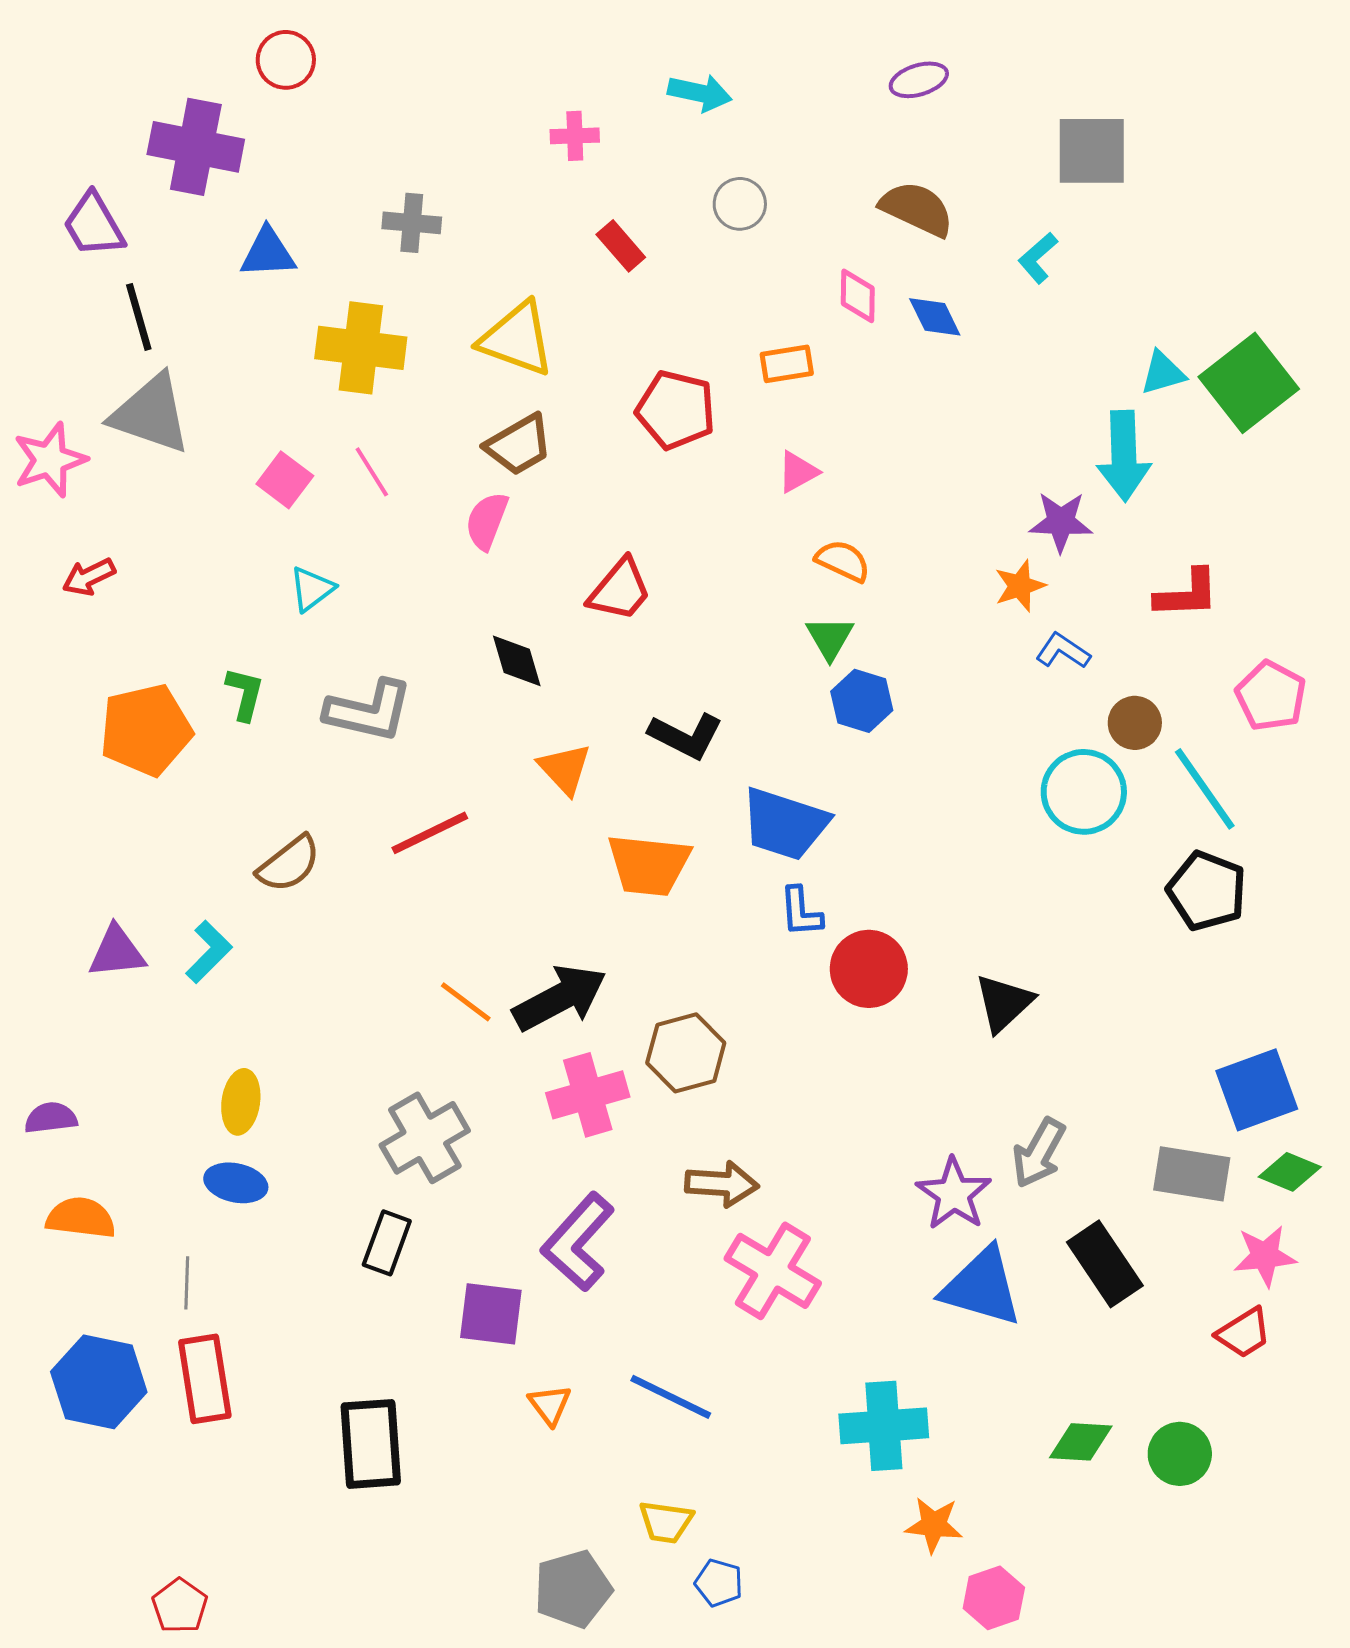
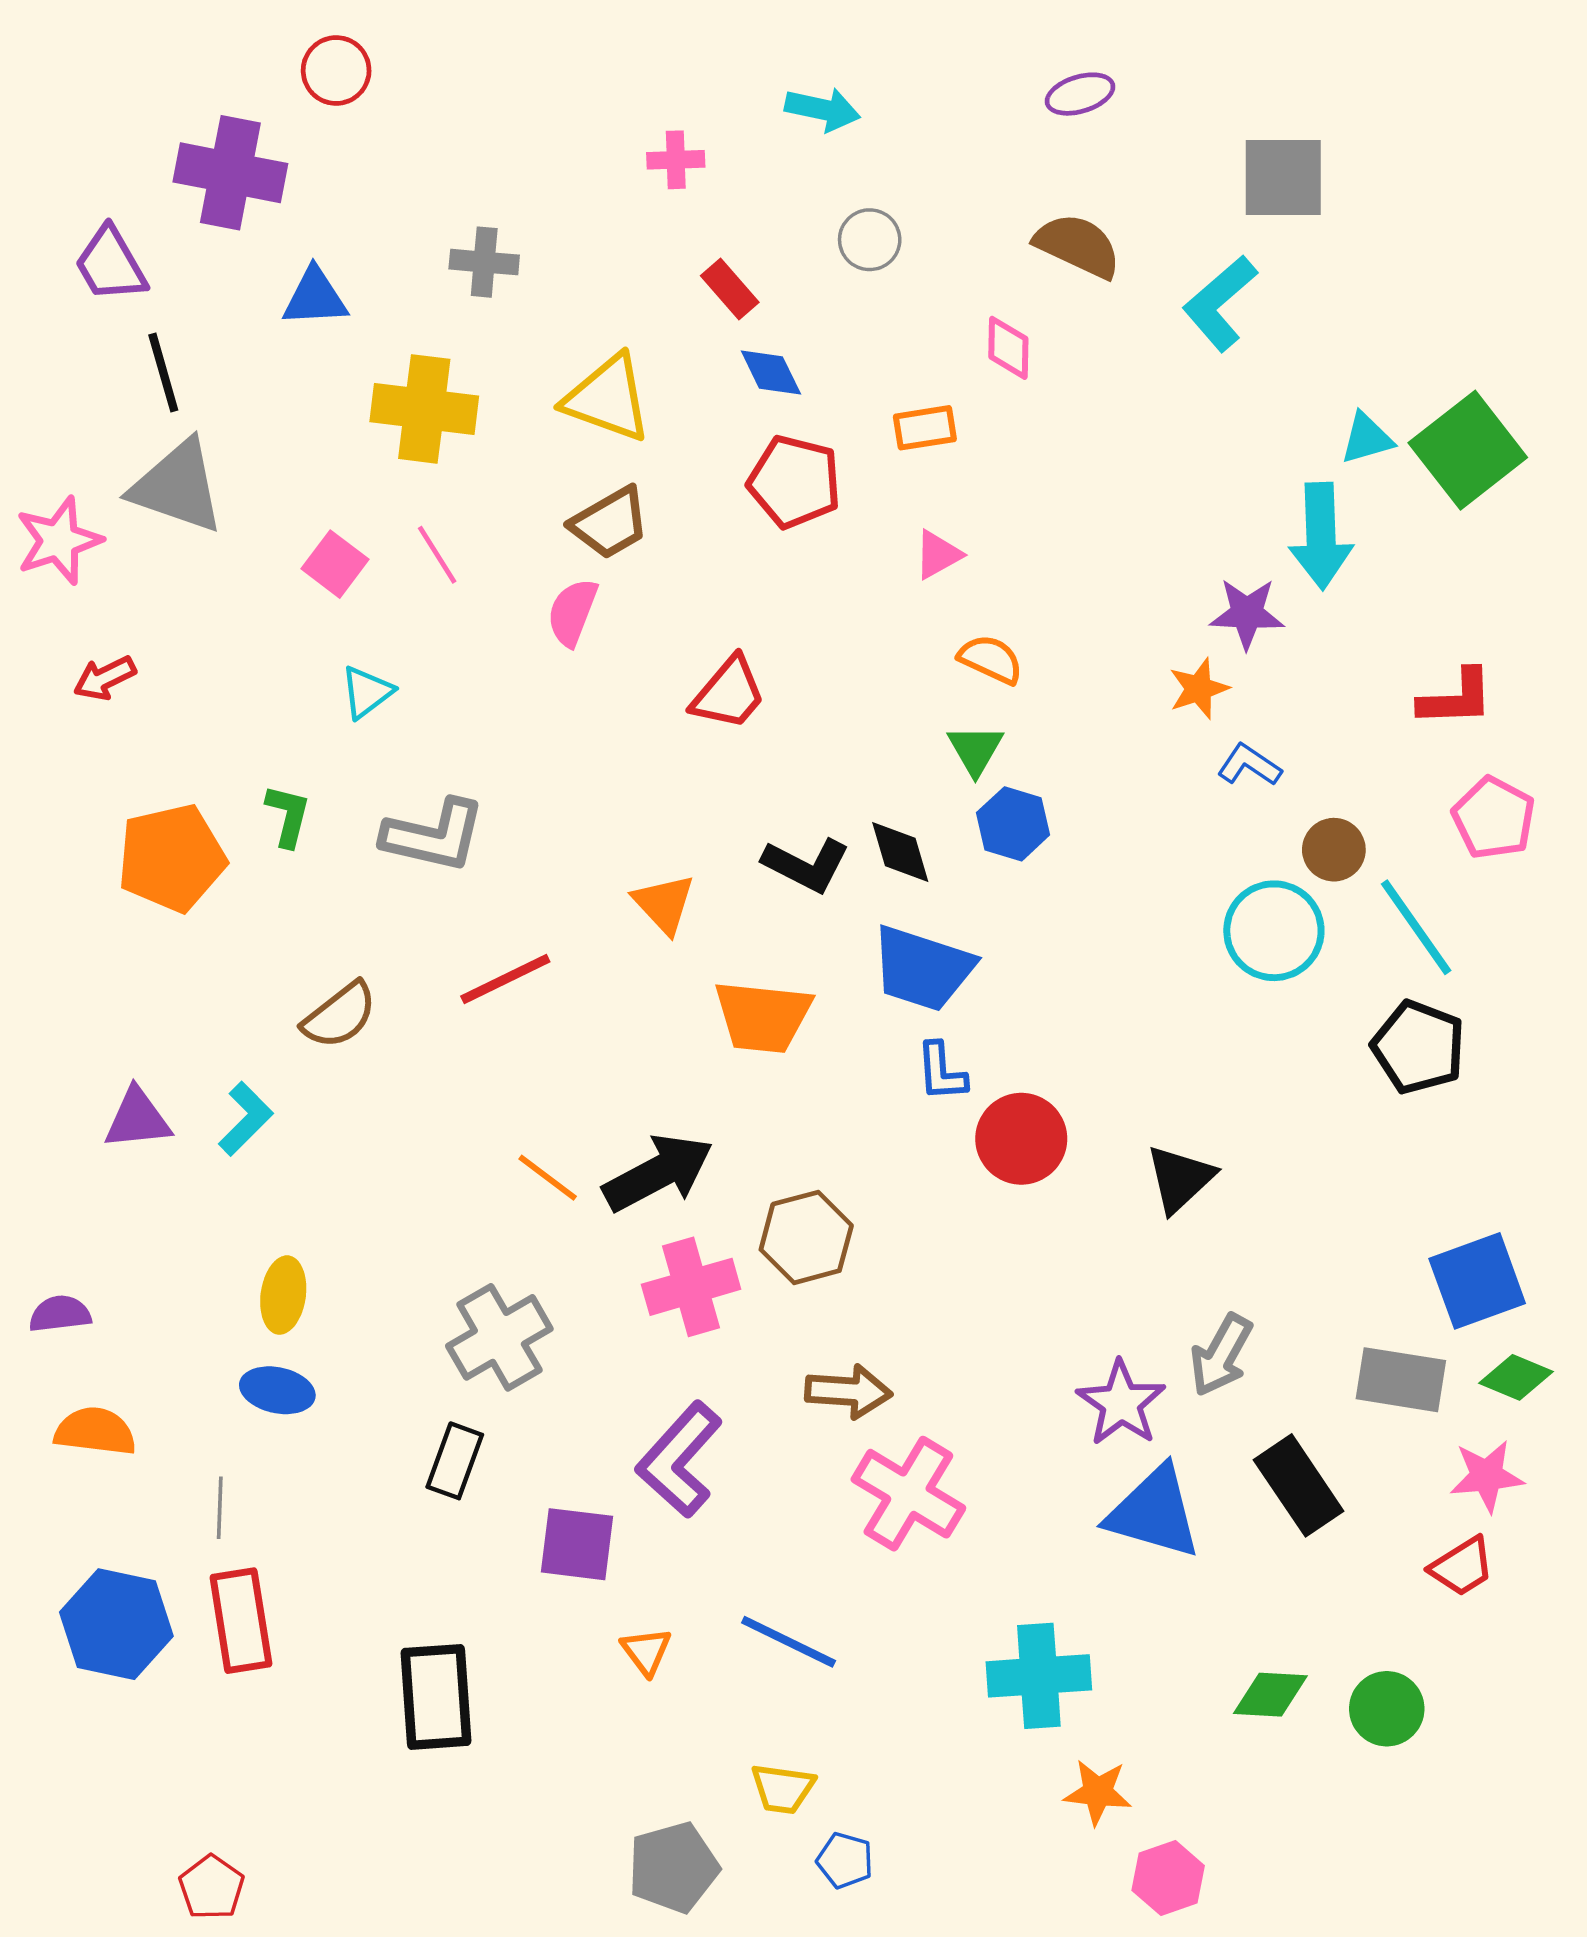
cyan L-shape: (1038, 258) -> (1220, 303), size x1.6
blue diamond: (935, 317) -> (771, 373), moved
red L-shape: (1187, 594) -> (1456, 698), moved
black diamond: (517, 661) -> (900, 852), moved

